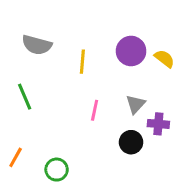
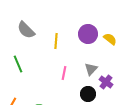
gray semicircle: (37, 45) -> (26, 30), turned 30
purple cross: (158, 124) -> (106, 82), turned 32

